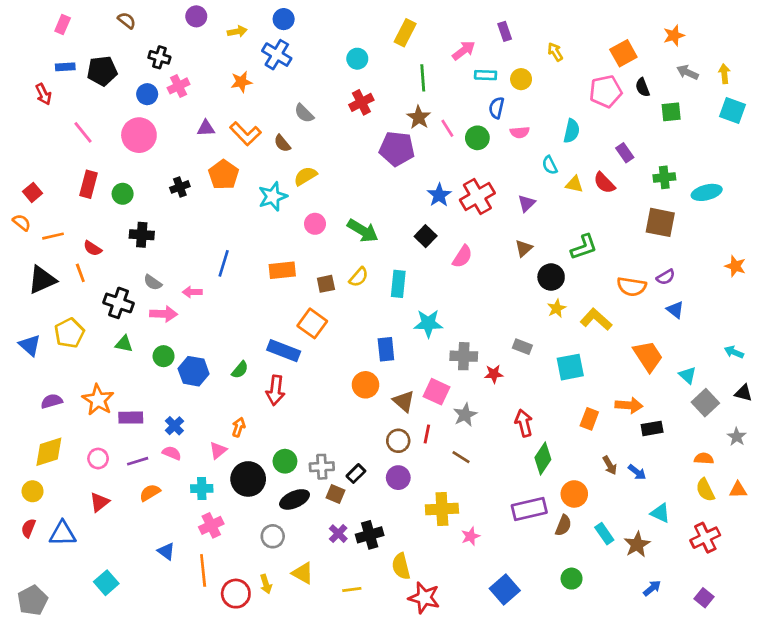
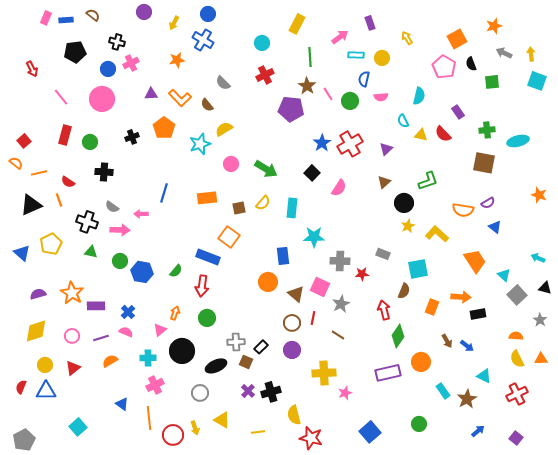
yellow arrow: (237, 31) -> (174, 23), turned 128
blue rectangle: (65, 67) -> (66, 20), moved
pink pentagon: (606, 91) -> (444, 67), turned -30
green circle: (285, 461) -> (207, 318), moved
yellow circle: (33, 491) -> (45, 365), moved
brown semicircle: (563, 525) -> (404, 291), moved

